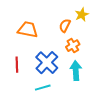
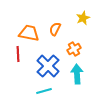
orange semicircle: (65, 26) -> (55, 29), moved
red line: (17, 65) -> (18, 54), moved

